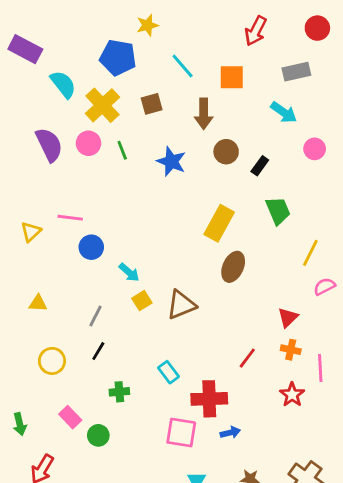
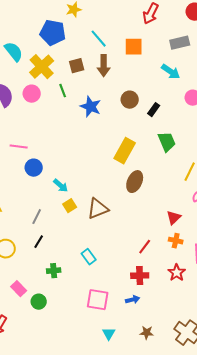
brown arrow: (204, 114) -> (104, 66), moved
green line: (122, 150) -> (63, 91), moved
red cross: (209, 399) -> (140, 276), moved, size x0.7

